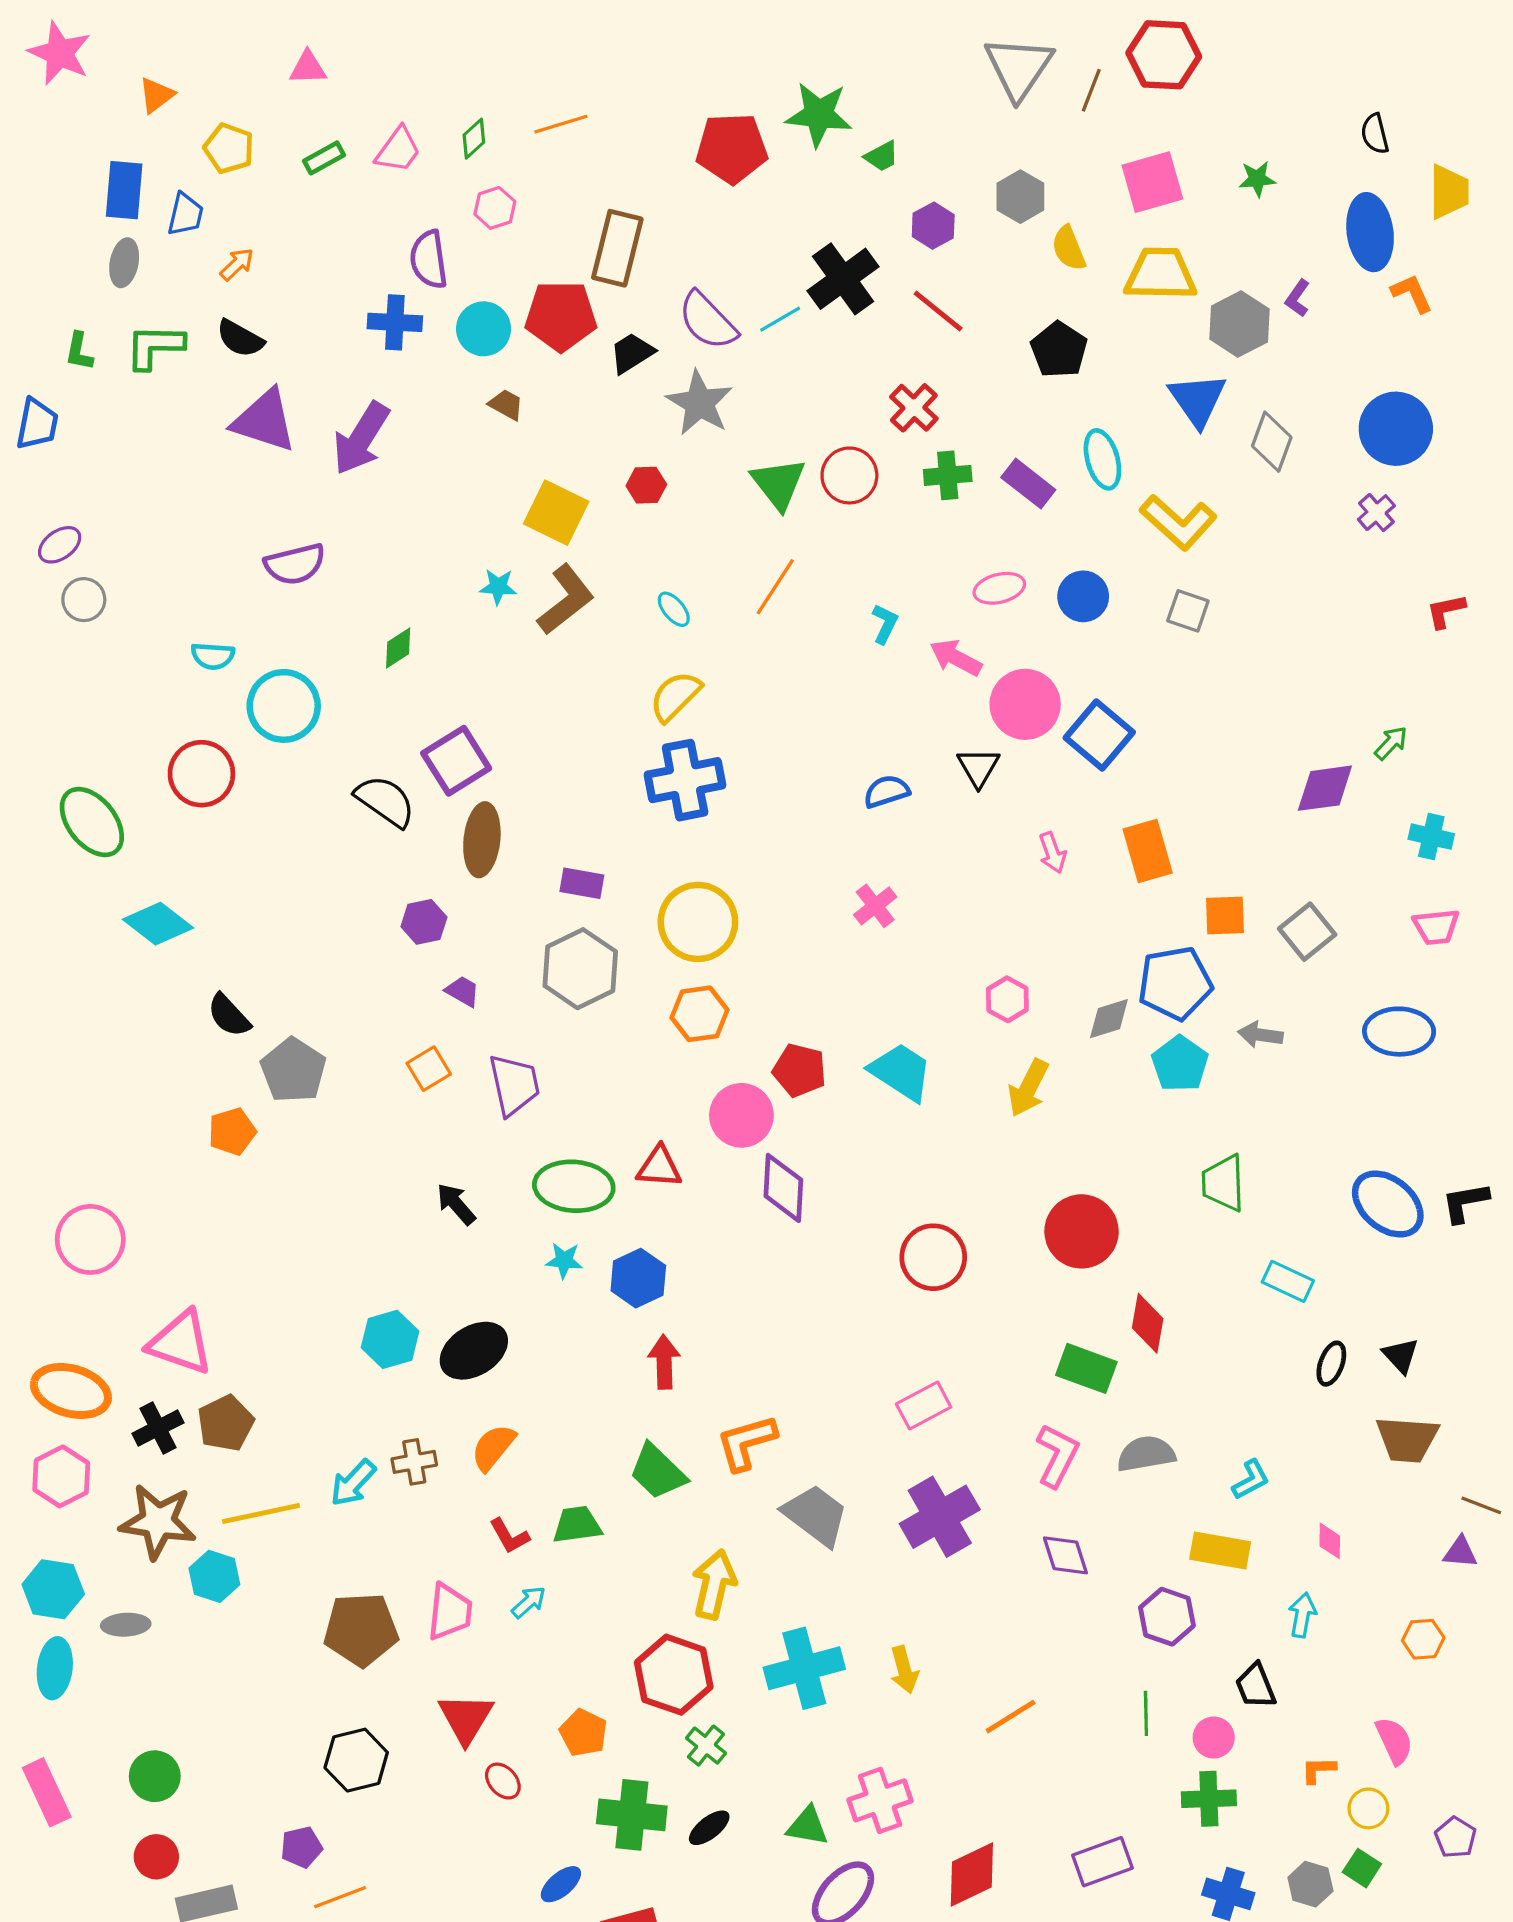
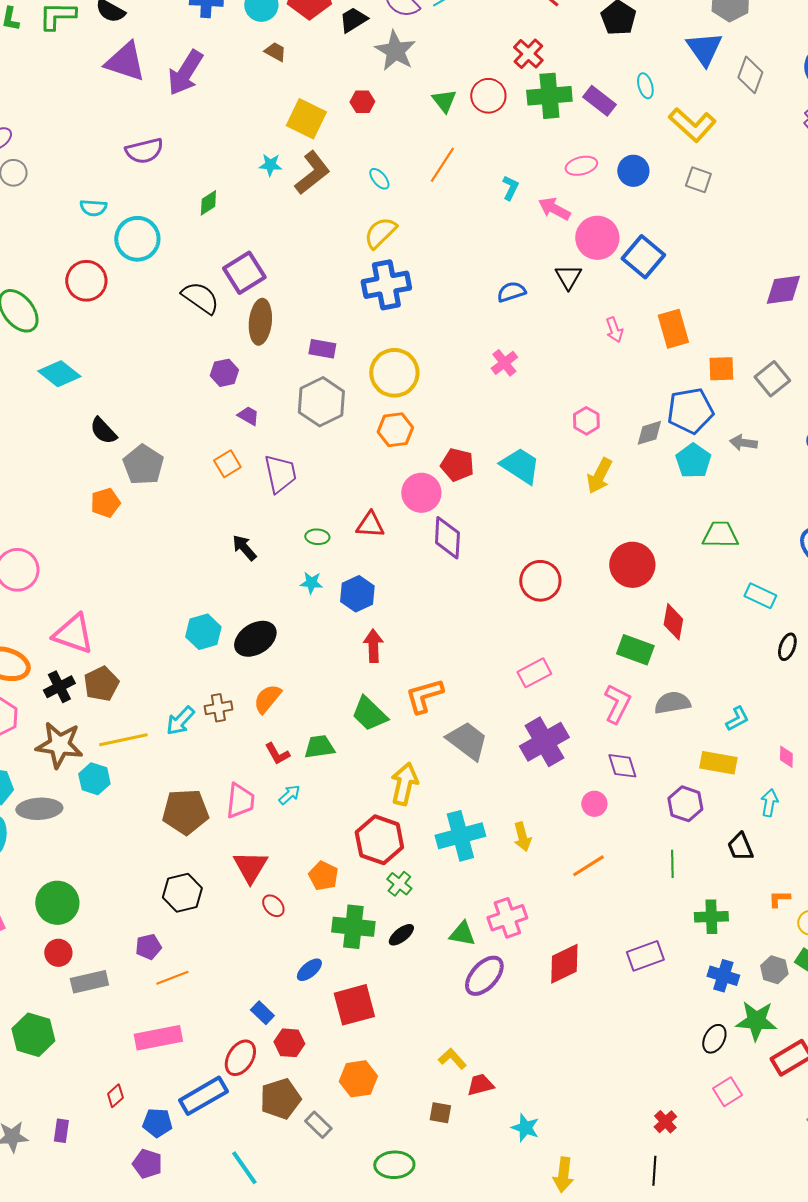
cyan ellipse: (1102, 459) -> (645, 86), size x0.7
green cross: (948, 475) -> (549, 96), size x1.5
green triangle: (779, 484) -> (444, 101), size x0.7
green trapezoid: (1223, 1183) -> (720, 535), turned 93
green ellipse: (574, 1186) -> (317, 537), size x0.5
gray ellipse: (126, 1625) -> (39, 809), size x1.5
pink circle: (1214, 1738) -> (594, 804), moved
green circle: (155, 1776) -> (57, 903), size x1.4

